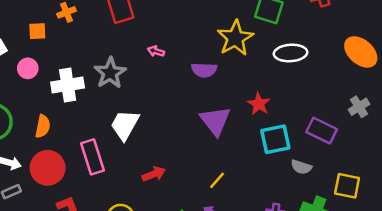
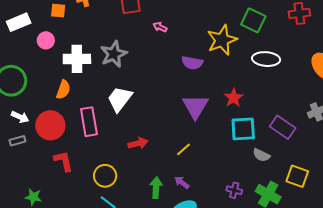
pink arrow: (156, 51) -> (160, 27), moved
orange semicircle: (43, 126) -> (63, 90), moved
yellow line: (217, 180) -> (183, 149), moved

